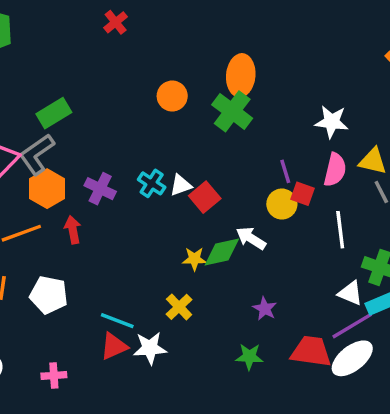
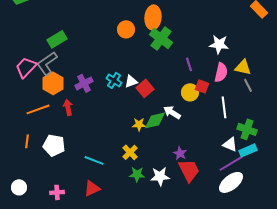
orange ellipse: (241, 75) -> (153, 17), moved
purple line: (285, 171) -> (189, 64), moved
purple cross: (100, 189) -> (84, 83), turned 36
red triangle: (114, 346) -> (92, 188), moved
white star: (150, 348) -> (160, 176), moved
red trapezoid: (311, 351) -> (189, 170), moved, turned 55
green star: (249, 357) -> (137, 174), moved

